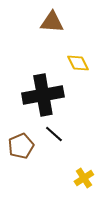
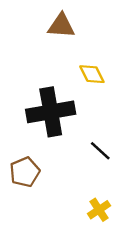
black line: (54, 134) -> (100, 151), moved

